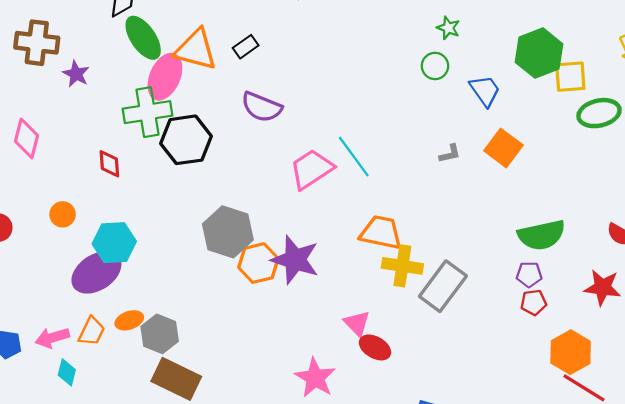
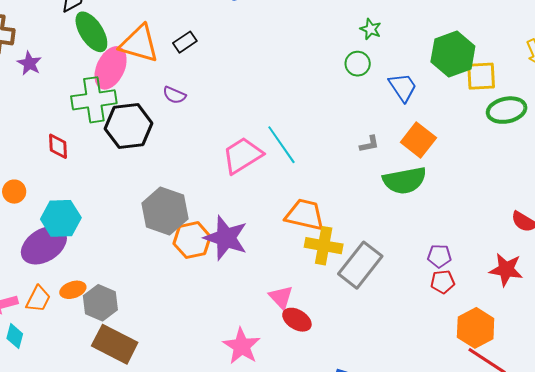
purple semicircle: (262, 107) -> (174, 95), moved, size x0.6
green semicircle: (542, 235) -> (405, 180), moved

